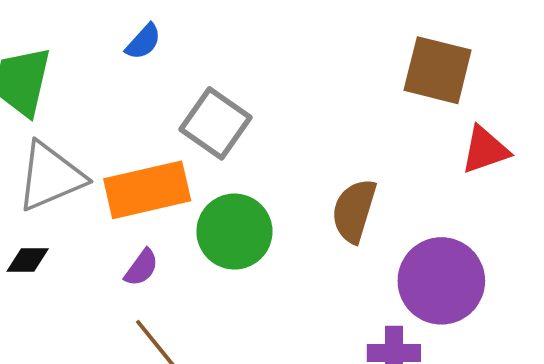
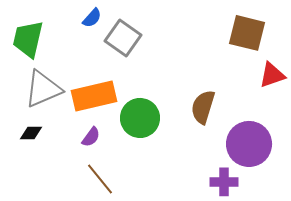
gray square: (215, 123) -> (123, 38), moved

